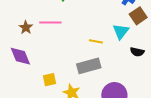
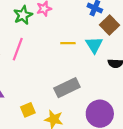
pink line: (50, 23) -> (18, 49), turned -60
yellow line: (96, 41) -> (68, 43), moved

